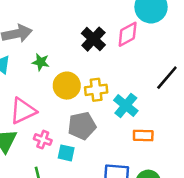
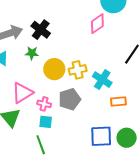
black cross: (93, 39) -> (41, 30), moved
pink cross: (43, 140) -> (44, 104), moved
cyan square: (66, 153) -> (46, 122), moved

